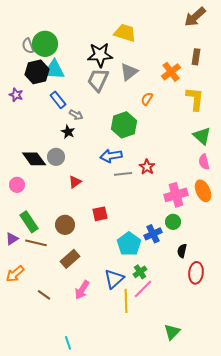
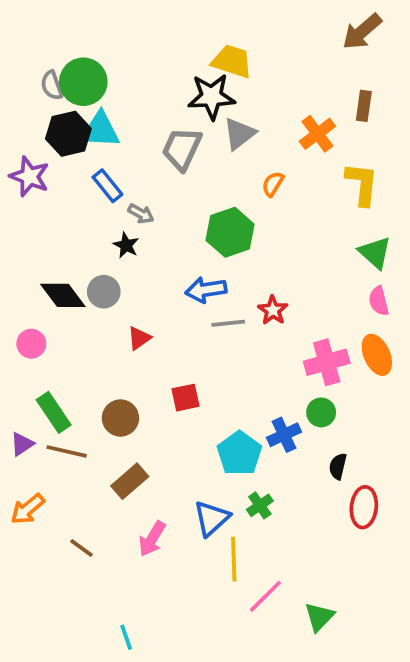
black star: (100, 55) -> (212, 97), moved
purple star: (16, 95) -> (29, 176), size x1.5
pink line: (143, 289) -> (265, 596), moved

